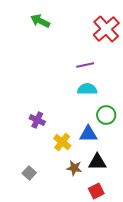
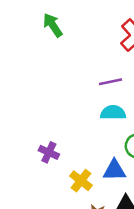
green arrow: (40, 21) -> (53, 25), turned 30

